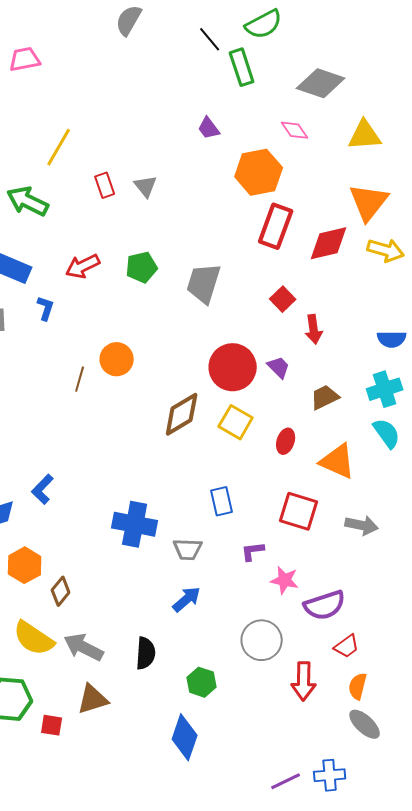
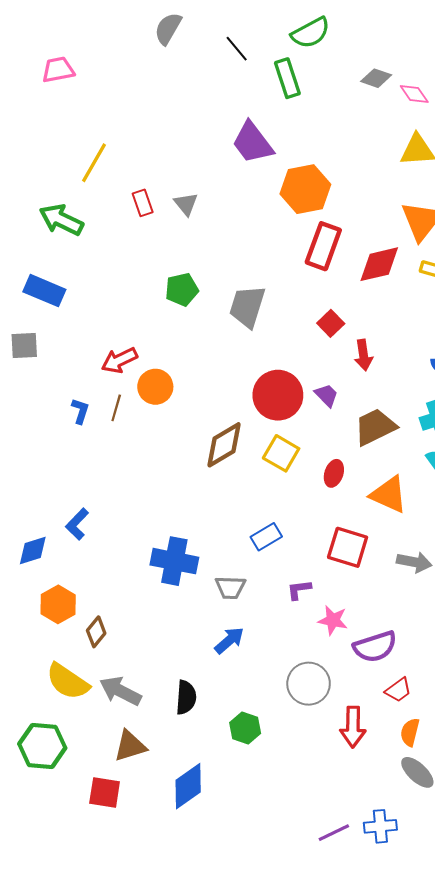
black line: (210, 39) -> (237, 49), moved
gray diamond: (321, 83) -> (376, 78), moved, size x0.6
purple trapezoid: (209, 128) -> (253, 143), size x1.8
pink diamond: (295, 130) -> (414, 94), moved
red arrow: (83, 266) -> (119, 360), moved
blue L-shape: (46, 308) -> (80, 411), moved
brown trapezoid: (325, 397) -> (375, 427), size x1.4
blue rectangle: (222, 501) -> (266, 537), turned 72
red square: (52, 725) -> (105, 792), moved, size x1.4
blue diamond: (185, 737) -> (188, 786), moved, turned 36

